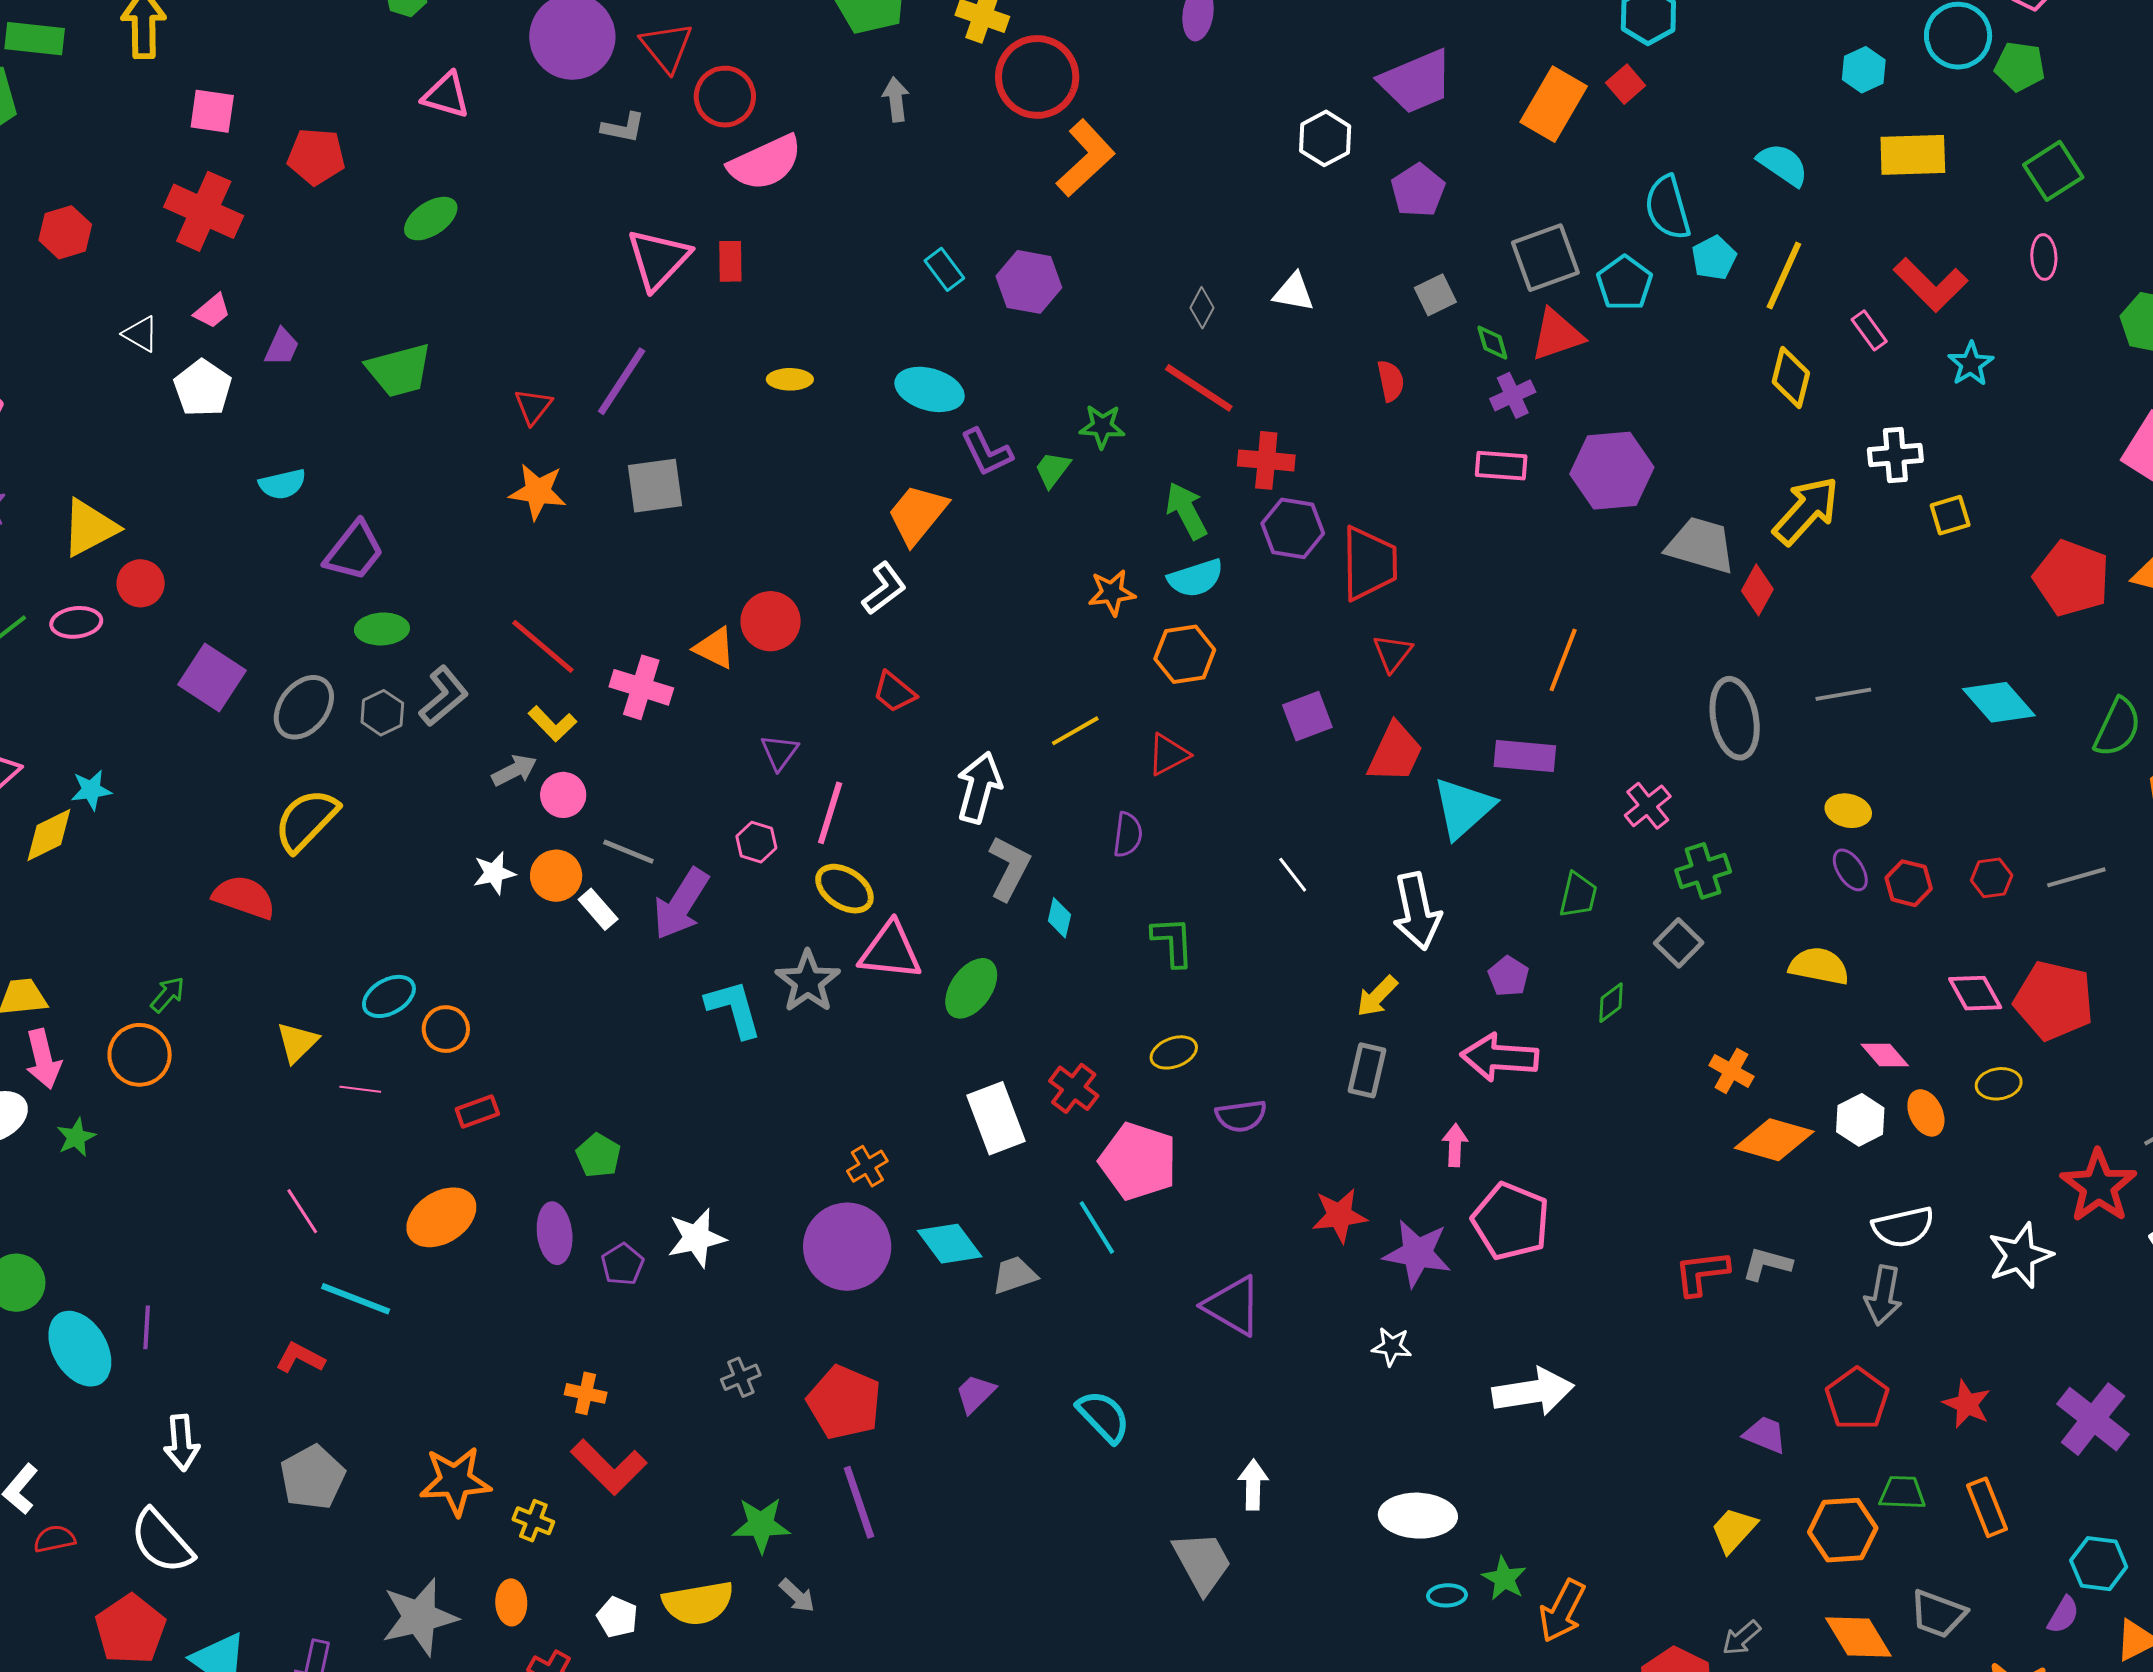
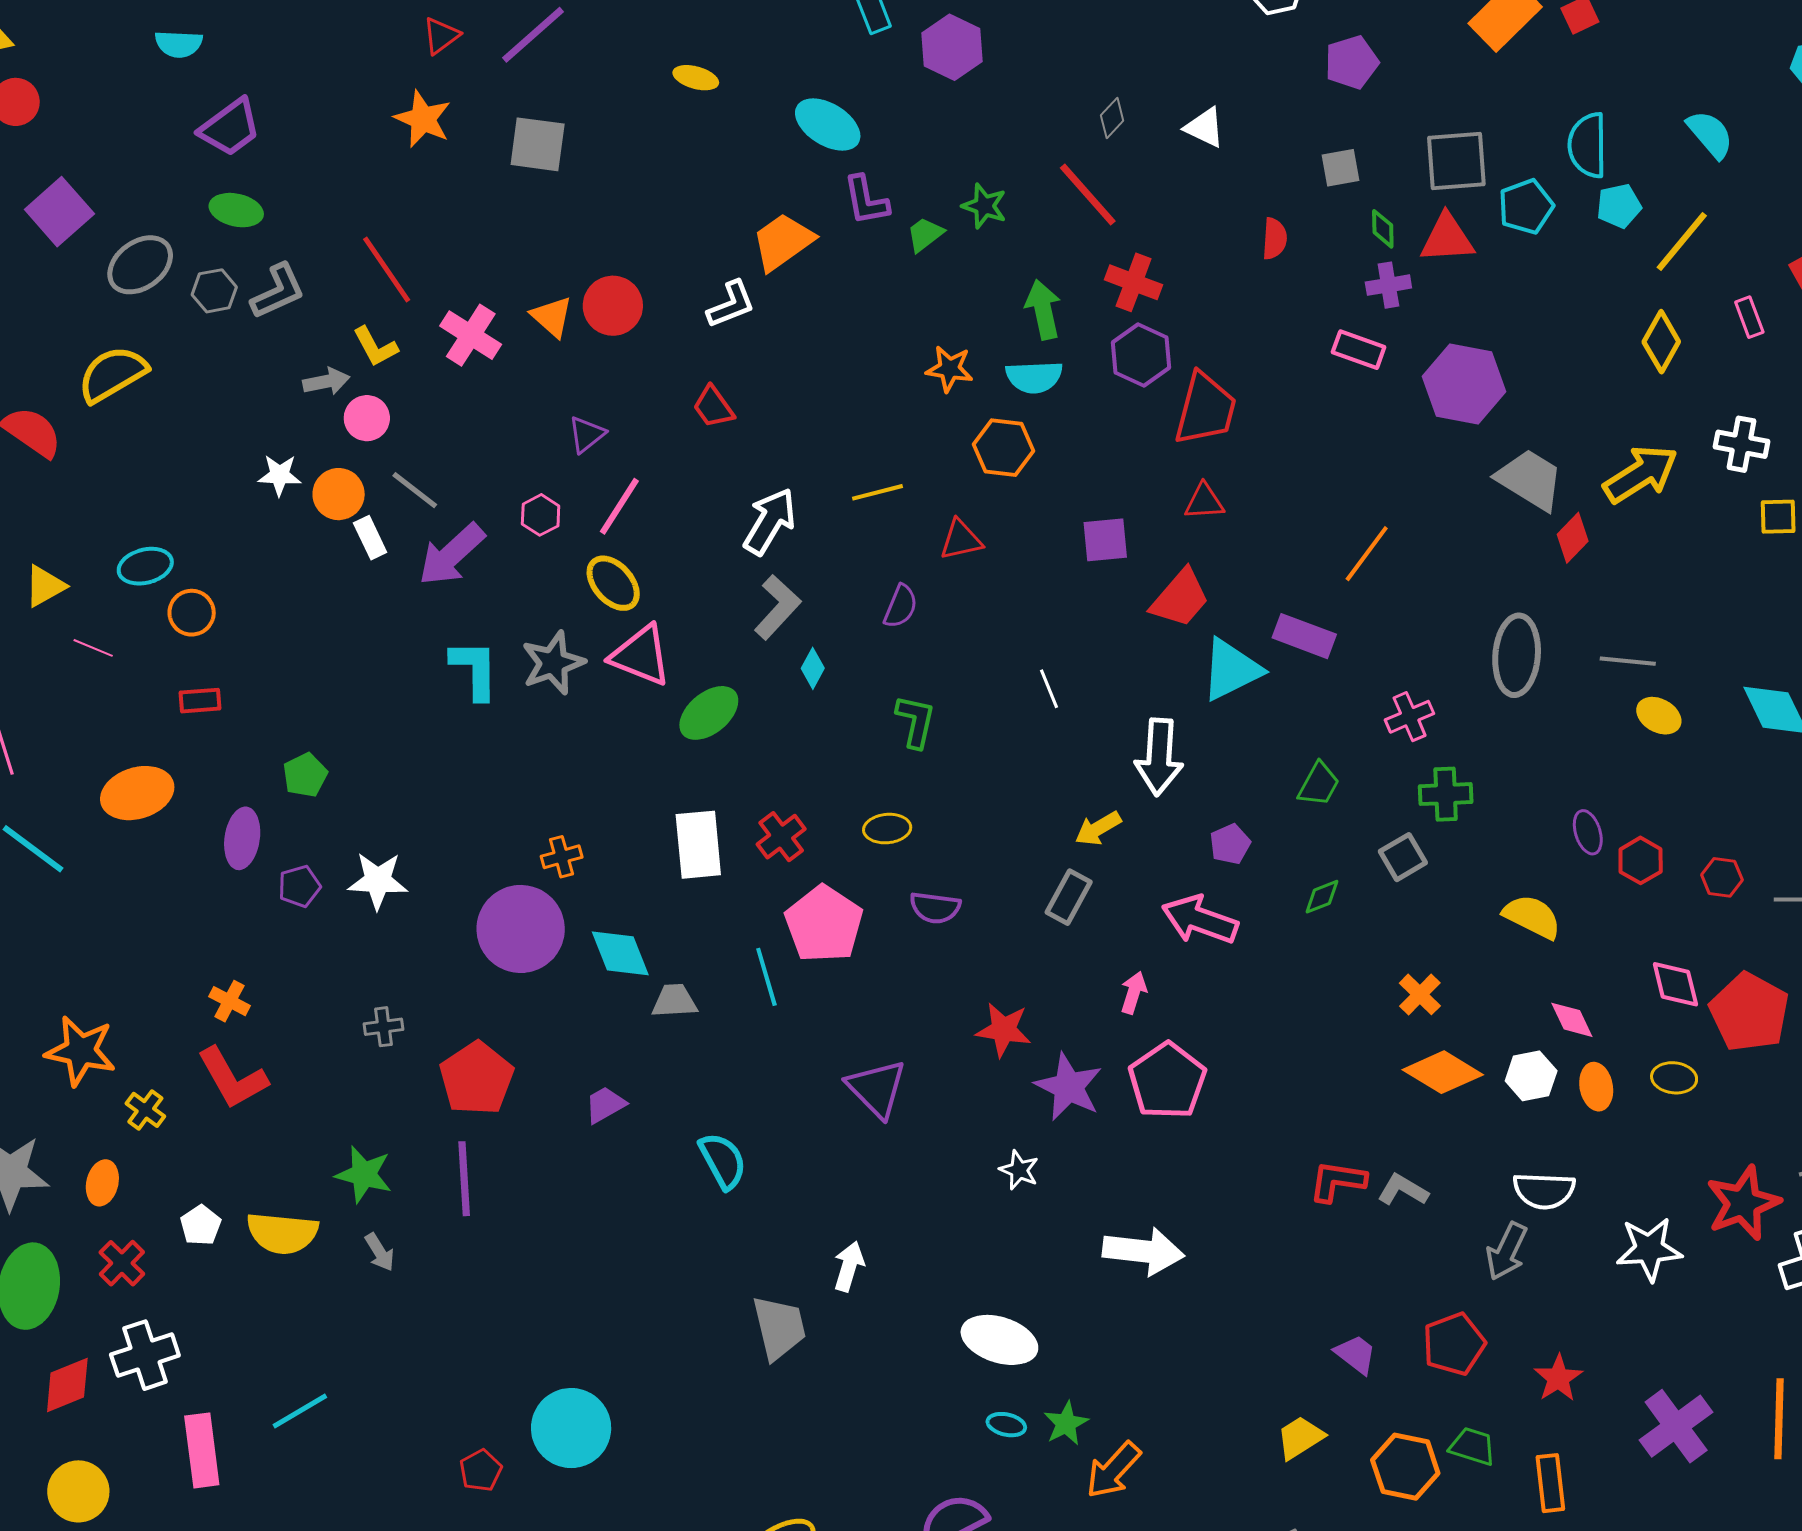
red triangle: (1393, 653) -> (1204, 502), turned 33
yellow ellipse: (1848, 811) -> (1659, 716), moved

